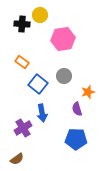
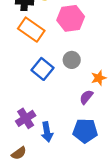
orange rectangle: (22, 62) -> (31, 30), moved, size x1.6
purple semicircle: (77, 109) -> (86, 97), turned 56
blue arrow: (42, 113) -> (47, 132), moved

